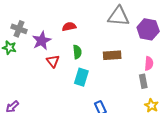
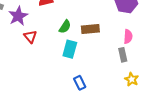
green semicircle: (77, 52) -> (65, 27), moved, turned 40
cyan rectangle: (81, 77) -> (70, 49), moved

